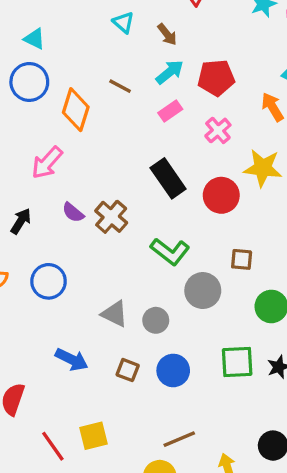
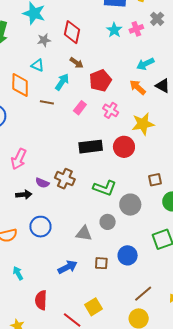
brown arrow: (167, 34) -> (77, 63), moved
cyan arrow: (170, 72) -> (62, 82), moved
orange diamond: (76, 110) -> (20, 85), moved
black rectangle: (168, 178) -> (91, 147), turned -45
black arrow: (21, 221) -> (24, 195), moved, turned 70
brown square: (242, 259) -> (155, 180), moved
gray circle: (156, 320) -> (108, 222), moved
blue arrow: (72, 359) -> (68, 267), turned -36

